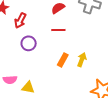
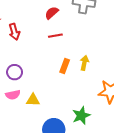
red arrow: (20, 20) -> (14, 32), turned -35
purple circle: (29, 43) -> (15, 72), moved

